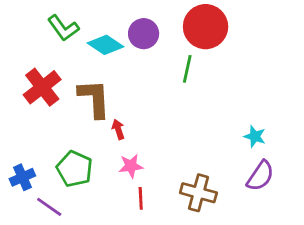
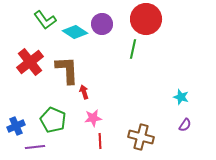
purple semicircle: (260, 176) -> (185, 125), size x0.6
purple line: (49, 207) -> (35, 147), turned -42

